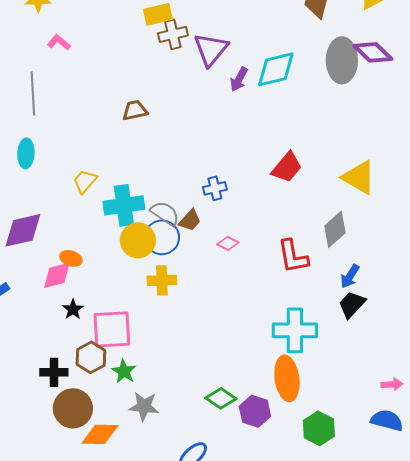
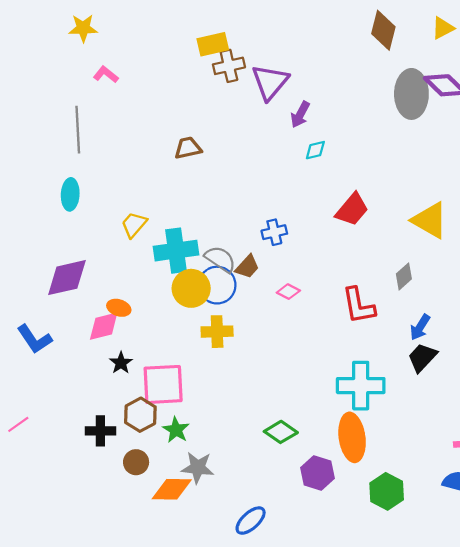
cyan diamond: (276, 69) -> (315, 150), moved, size x0.5
gray diamond: (335, 229) -> (404, 276), size x0.7
green diamond: (221, 398) -> (281, 432), moved
brown circle: (73, 408) -> (136, 462), moved, size x0.6
orange diamond: (100, 434) -> (172, 489), moved

